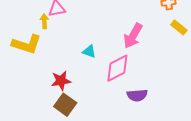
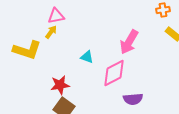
yellow arrow: (44, 21) -> (51, 32), moved, turned 40

